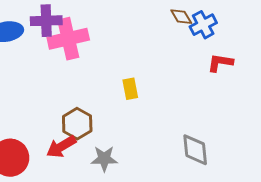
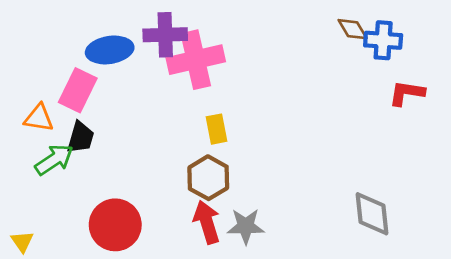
blue cross: (203, 25) -> (383, 40), turned 32
yellow rectangle: (130, 89) -> (217, 129), moved
red arrow: (61, 147) -> (207, 222), moved, turned 104

